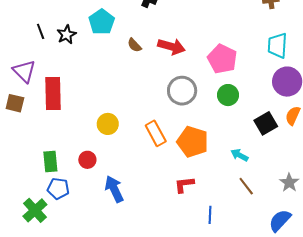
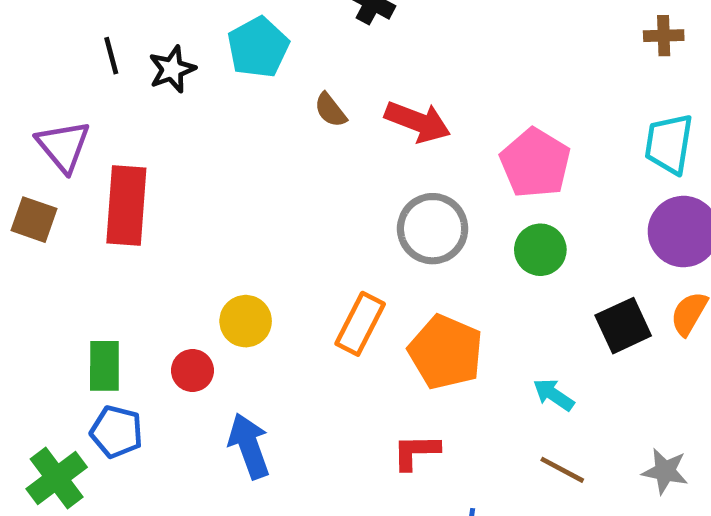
yellow circle: (108, 124) -> (246, 321), moved
orange rectangle: (156, 133) -> (360, 324), turned 50
gray star: (289, 183) -> (665, 471), turned -30
brown line: (246, 186) -> (562, 470), turned -30

